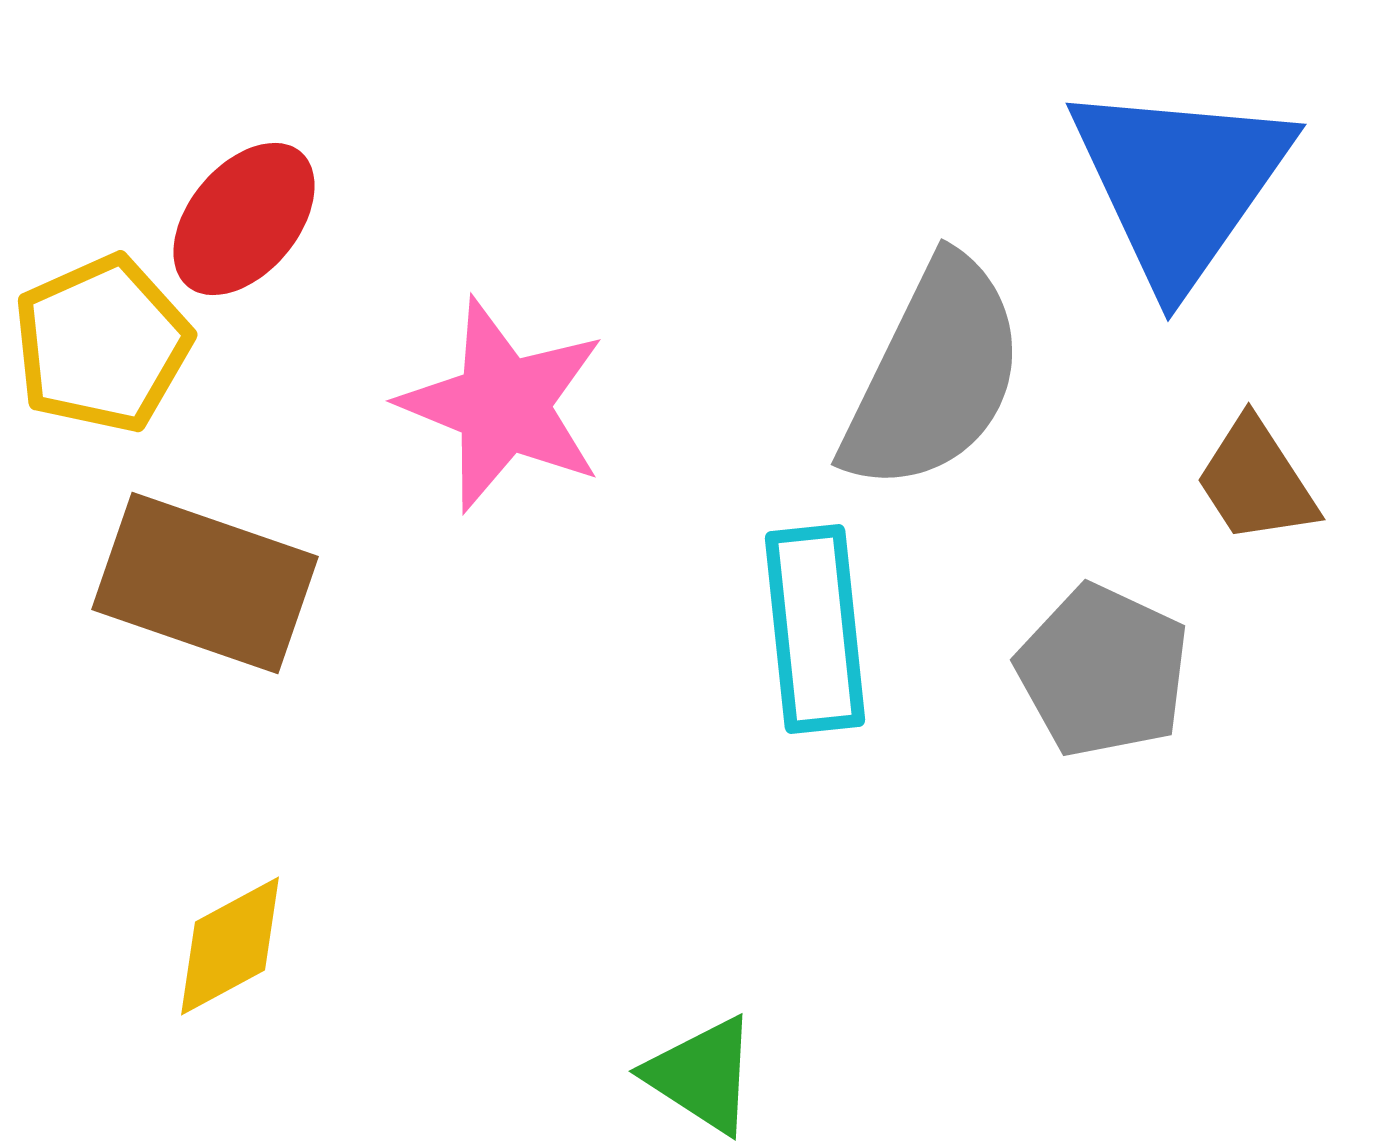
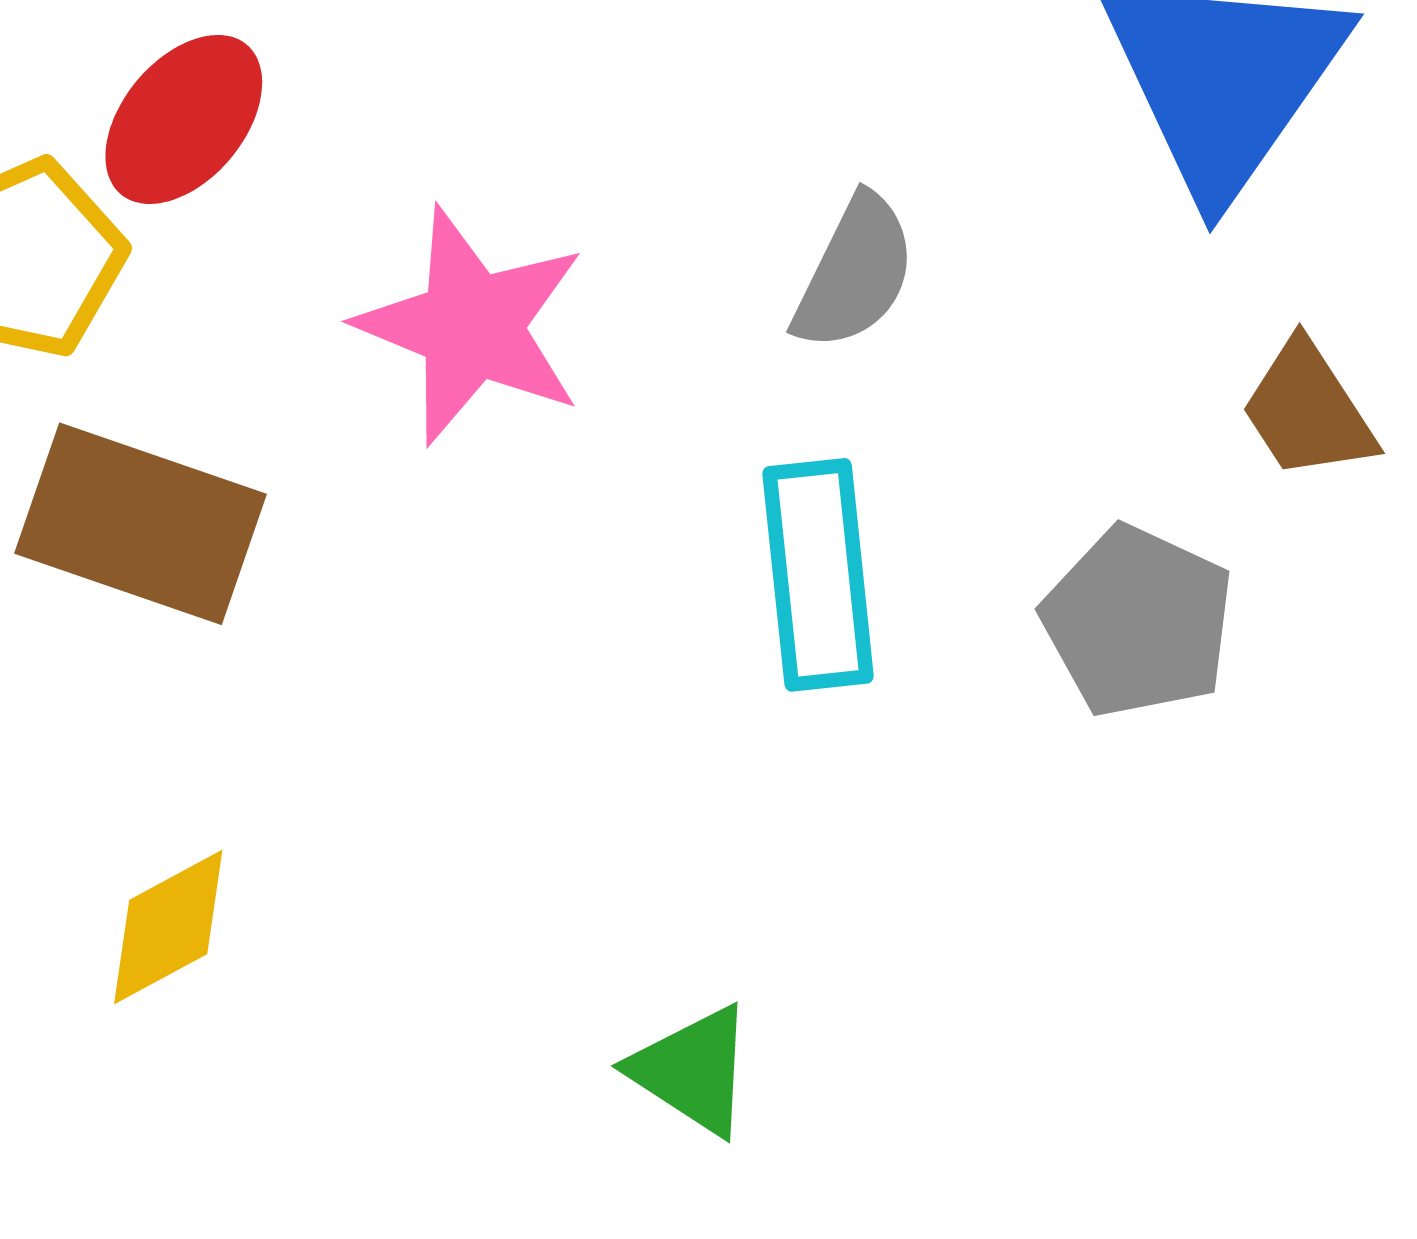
gray semicircle: (934, 375) -> (855, 273), moved, size x0.6

